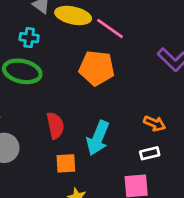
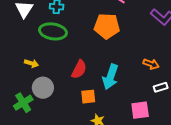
red semicircle: (55, 125) -> (79, 69), turned 42
white rectangle: (150, 153) -> (161, 87), moved

